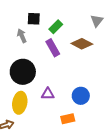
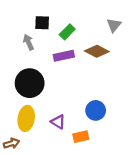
purple rectangle: (53, 48) -> (64, 56), turned -72
purple triangle: (48, 94) -> (58, 122), moved, turned 32

